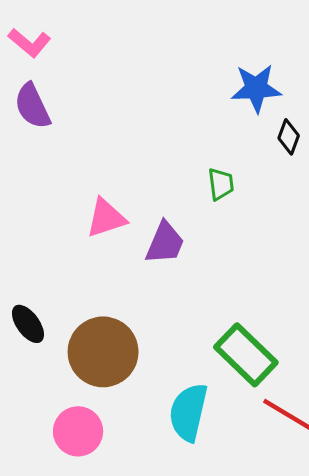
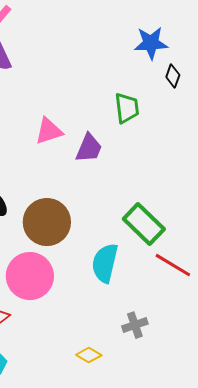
green trapezoid: (221, 184) -> (127, 108), size x1.4
pink circle: (78, 431) -> (30, 276), size x1.4

